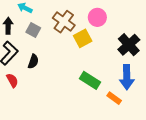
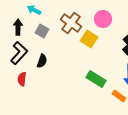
yellow square: (83, 38) -> (89, 39), turned -30
red semicircle: (12, 80) -> (22, 79), turned -144

